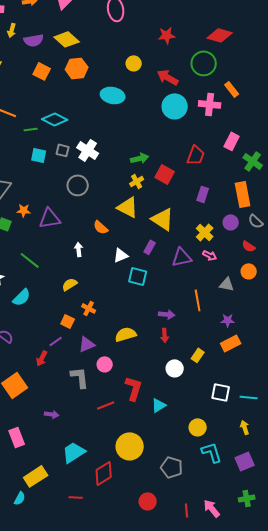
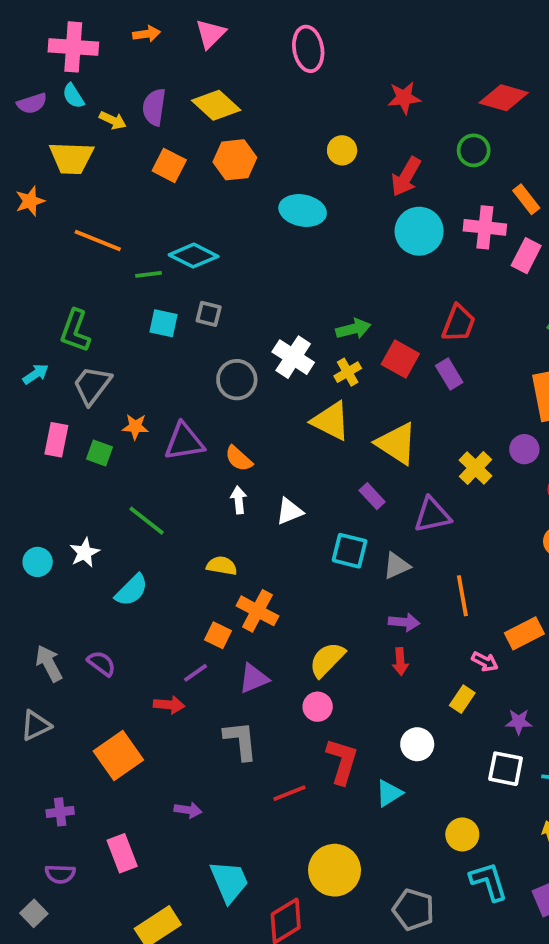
yellow arrow: (12, 30) -> (113, 120), moved, turned -80
purple semicircle: (34, 40) -> (154, 107), turned 108
green circle: (204, 63) -> (474, 150), size x0.7
red arrow: (168, 77) -> (406, 177), turned -90
pink rectangle: (232, 141) -> (526, 256), moved
white cross: (88, 150) -> (293, 357), moved
purple rectangle: (203, 194) -> (449, 374), moved, turned -49
orange semicircle: (101, 227) -> (239, 459), moved
purple rectangle: (150, 247) -> (372, 496), turned -72
white triangle: (121, 255) -> (289, 511), moved
pink arrow: (210, 255) -> (485, 662), moved
yellow semicircle: (70, 284) -> (222, 566), turned 42
gray triangle: (227, 284) -> (397, 566), moved, turned -35
orange cross: (89, 308) -> (257, 611), size x1.5
purple star: (228, 320) -> (519, 722), moved
yellow semicircle: (126, 334) -> (327, 660), turned -30
orange rectangle: (231, 343) -> (524, 633), moved
red arrow: (42, 358) -> (169, 705), turned -112
pink circle: (105, 364) -> (318, 707), moved
white circle: (175, 368) -> (417, 744), moved
cyan trapezoid: (74, 452) -> (229, 881), turned 100

